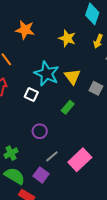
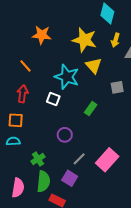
yellow star: (67, 38) -> (84, 40), size x1.4
yellow triangle: (72, 77) -> (94, 66), moved
gray square: (96, 88) -> (117, 87), turned -32
green semicircle: (15, 176) -> (43, 181), turned 70

